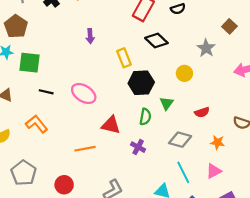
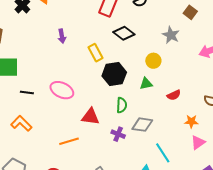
green triangle: (166, 103) -> (146, 84), moved, turned 48
gray diamond: (180, 140) -> (142, 125), moved
pink triangle: (214, 171) -> (198, 143), moved

